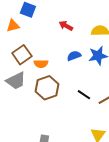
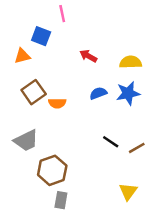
gray trapezoid: (16, 81) -> (26, 141), moved
brown hexagon: (47, 88) -> (52, 170), moved

